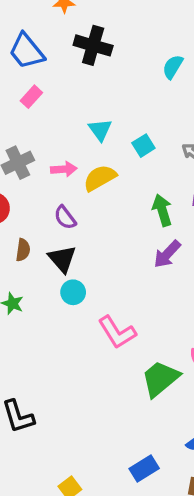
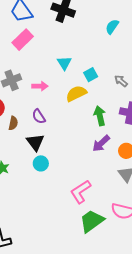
pink rectangle: (31, 97) -> (23, 40), size x1.5
yellow semicircle: (100, 178) -> (76, 93), moved
brown semicircle: (23, 250) -> (13, 123), moved
pink L-shape: (117, 332) -> (81, 192), moved, turned 85

